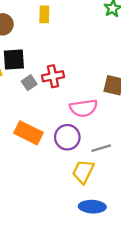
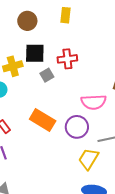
red cross: (53, 76) -> (67, 59), moved

